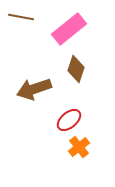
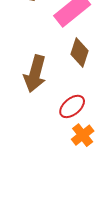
brown arrow: (34, 89) -> (35, 74), turned -56

